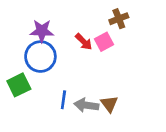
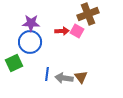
brown cross: (119, 19) -> (88, 14), size x1.5
red arrow: (84, 42) -> (62, 31), turned -48
pink square: (104, 42) -> (77, 31), turned -32

